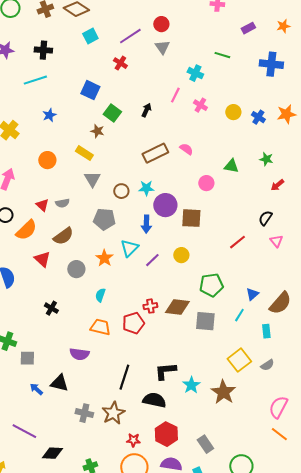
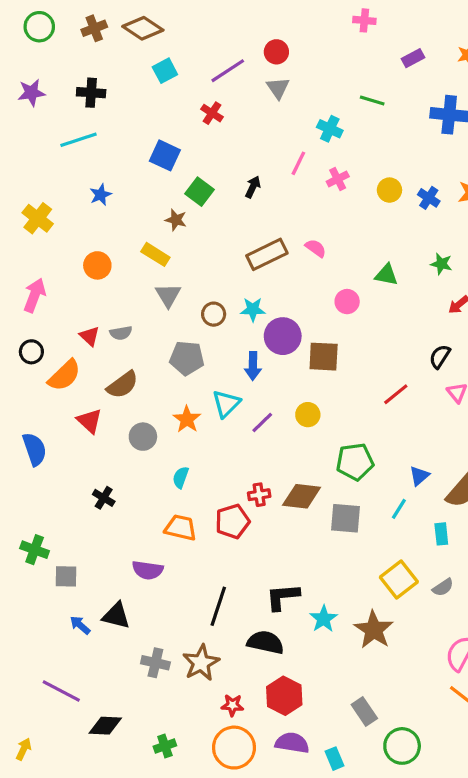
pink cross: (200, 105) -> (338, 179), turned 32
gray rectangle: (205, 444) -> (364, 711), moved

